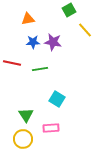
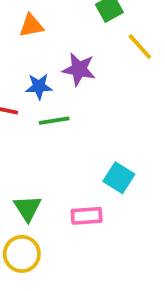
blue star: (33, 42) -> (39, 86), moved
cyan square: (57, 99) -> (119, 178), moved
pink rectangle: (51, 128) -> (87, 216), moved

